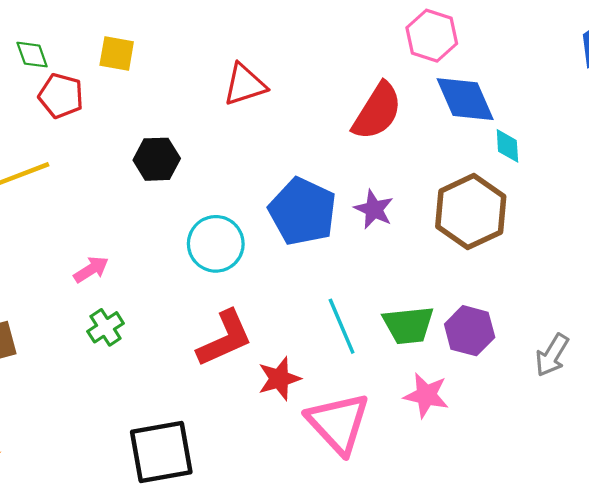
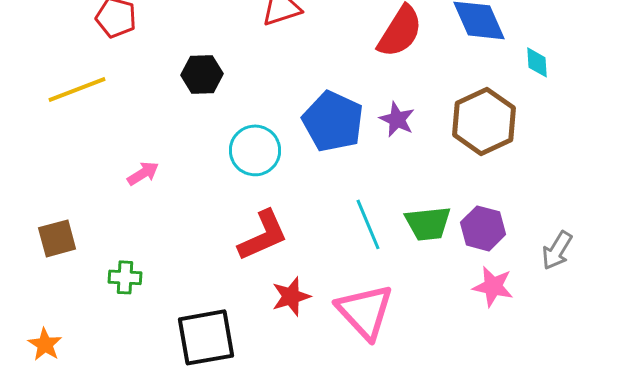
cyan diamond: (507, 146) -> (537, 62), moved
green cross: (106, 327) -> (125, 277), moved, turned 36
red star: (279, 379) -> (291, 296), moved
pink star: (426, 395) -> (493, 286), moved

